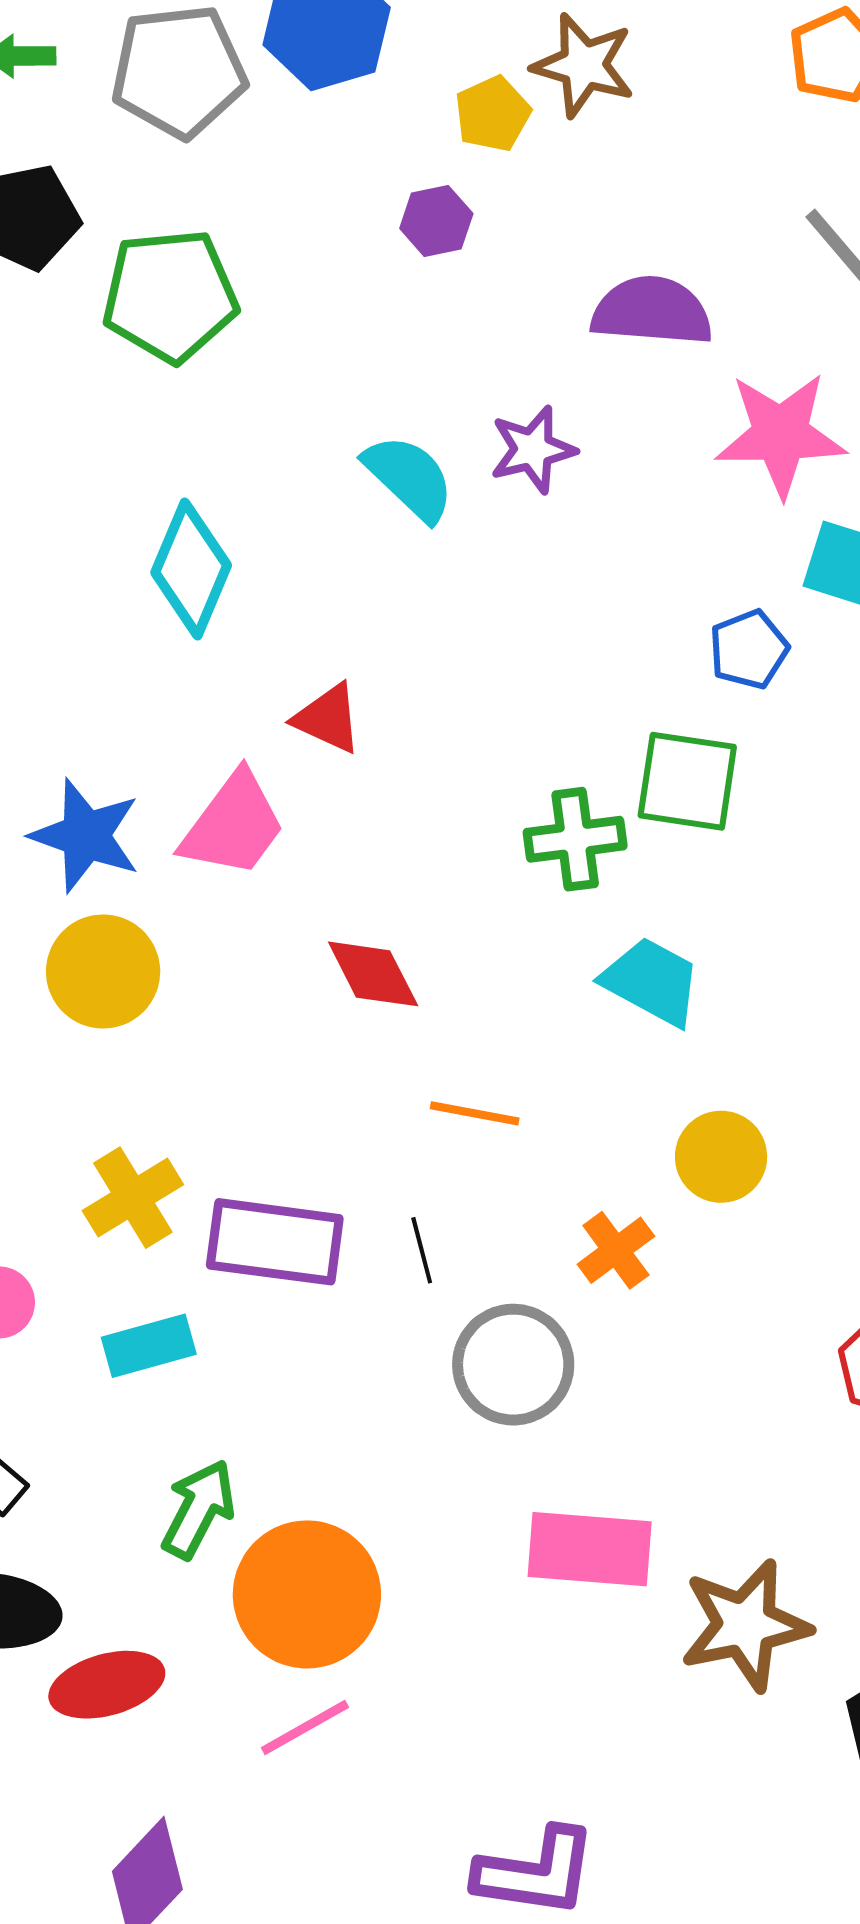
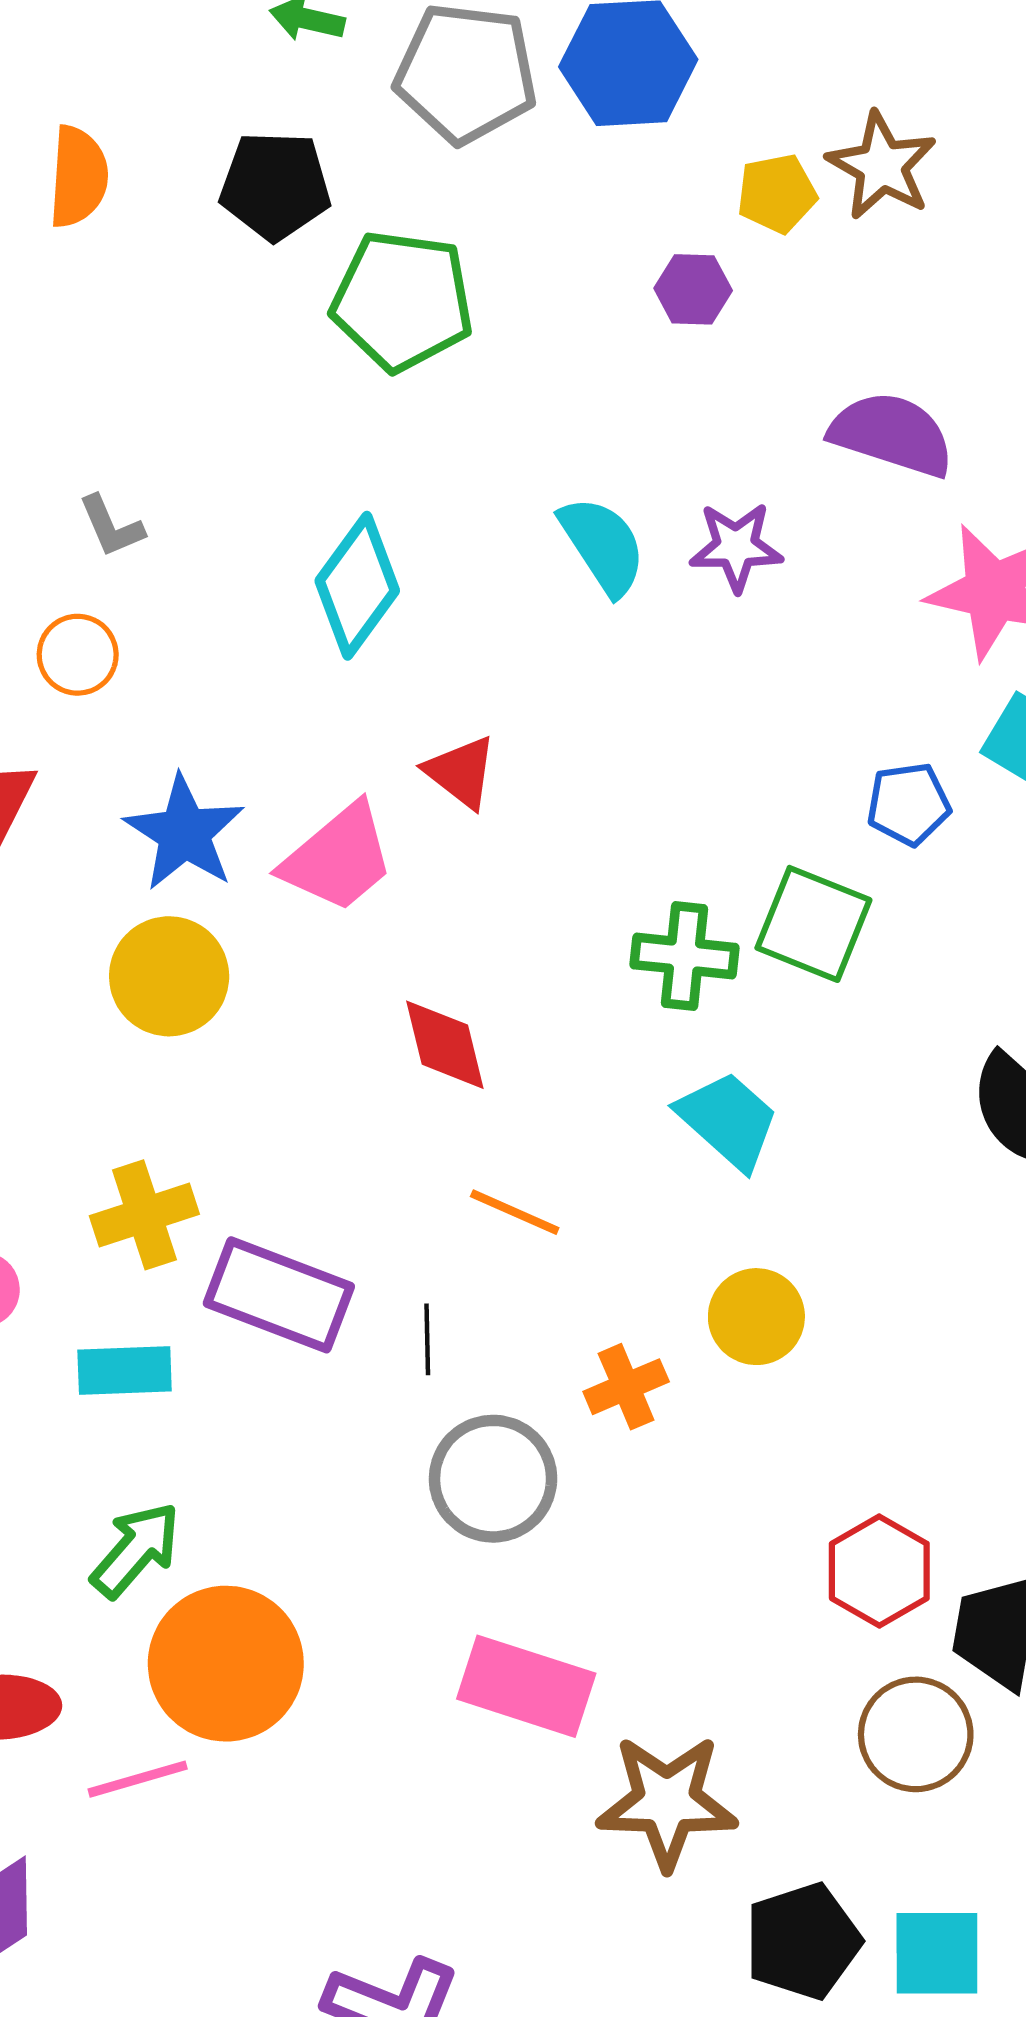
pink line: (305, 1728) -> (138, 1779), moved

